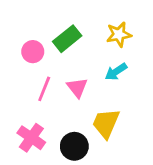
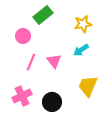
green rectangle: (67, 39) -> (43, 15), moved
yellow trapezoid: (106, 123) -> (88, 86), moved
pink cross: (31, 138) -> (22, 96), turned 30

